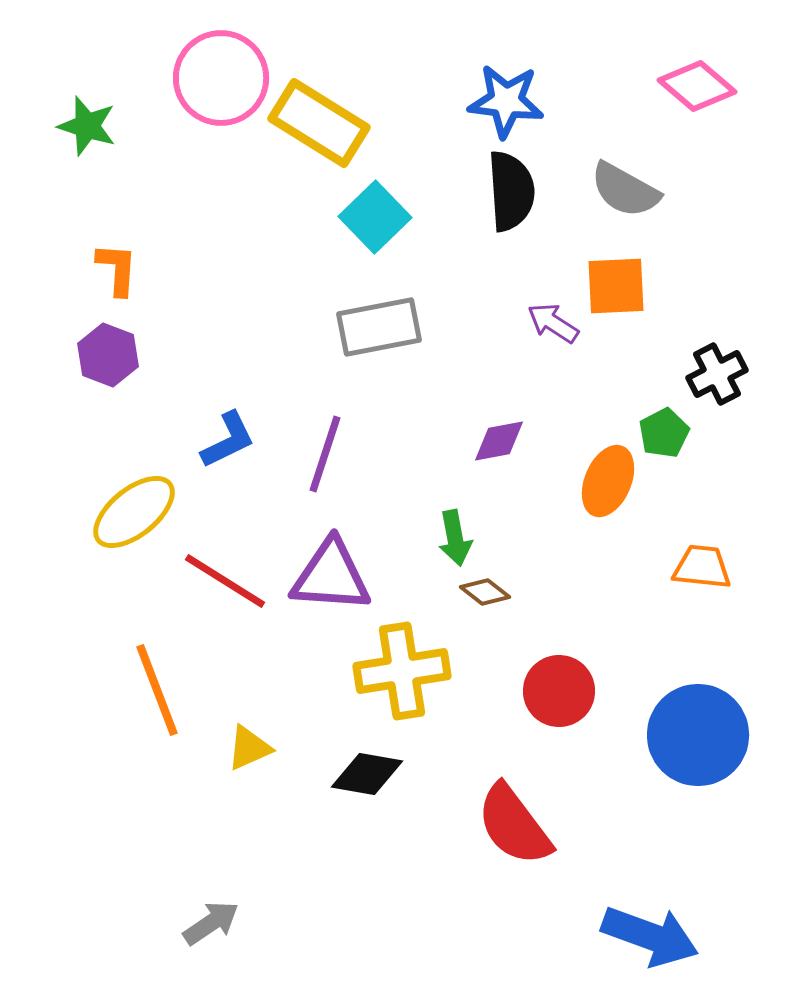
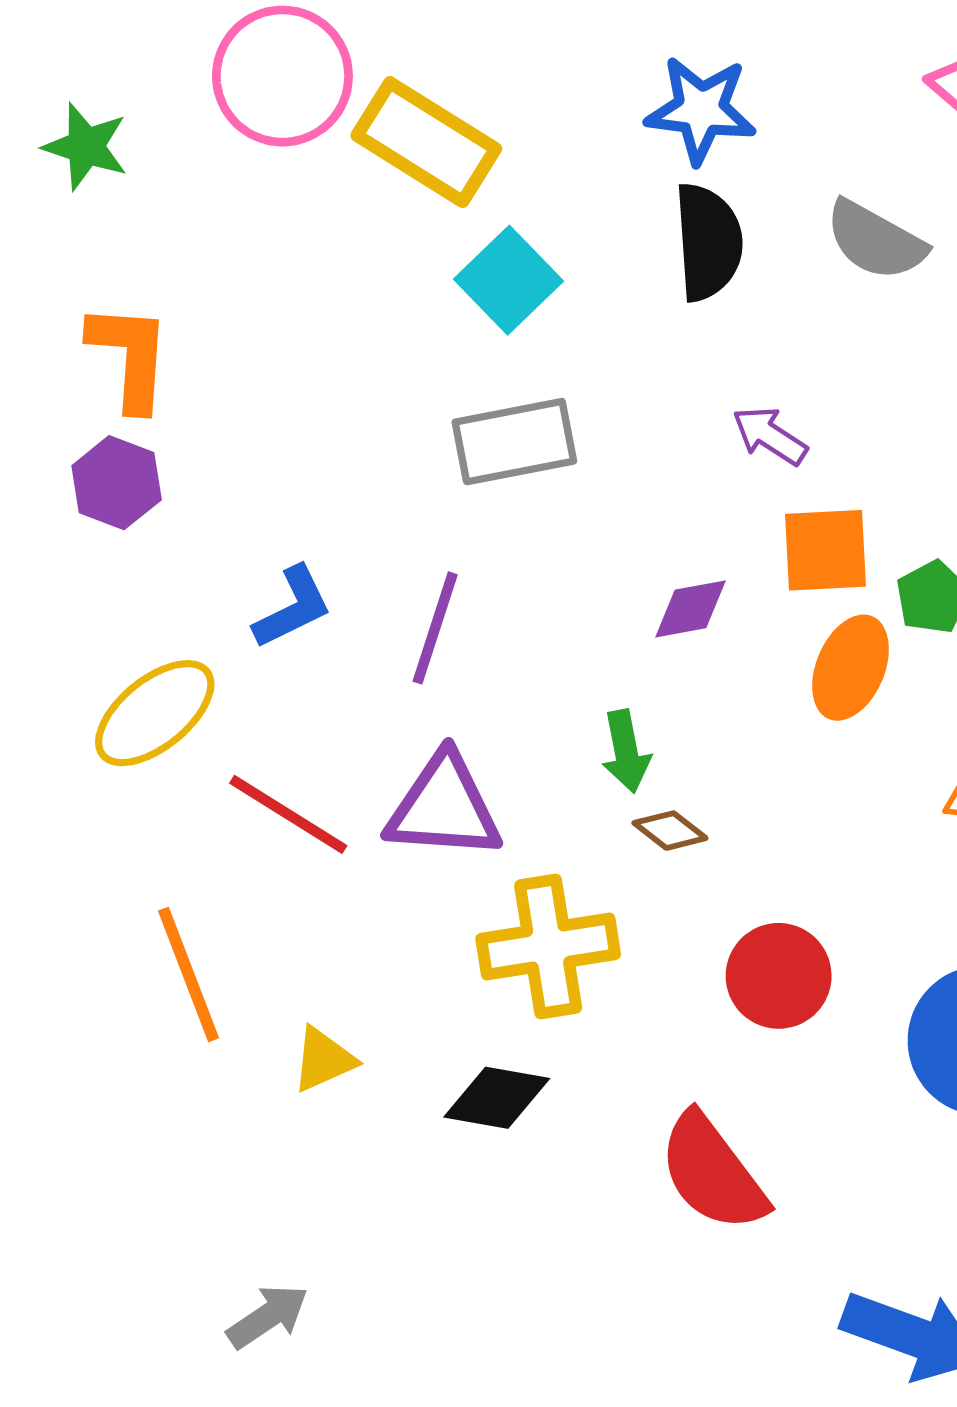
orange L-shape: (117, 269) -> (130, 356), size x1.4
orange square: (616, 286) -> (826, 550), moved

